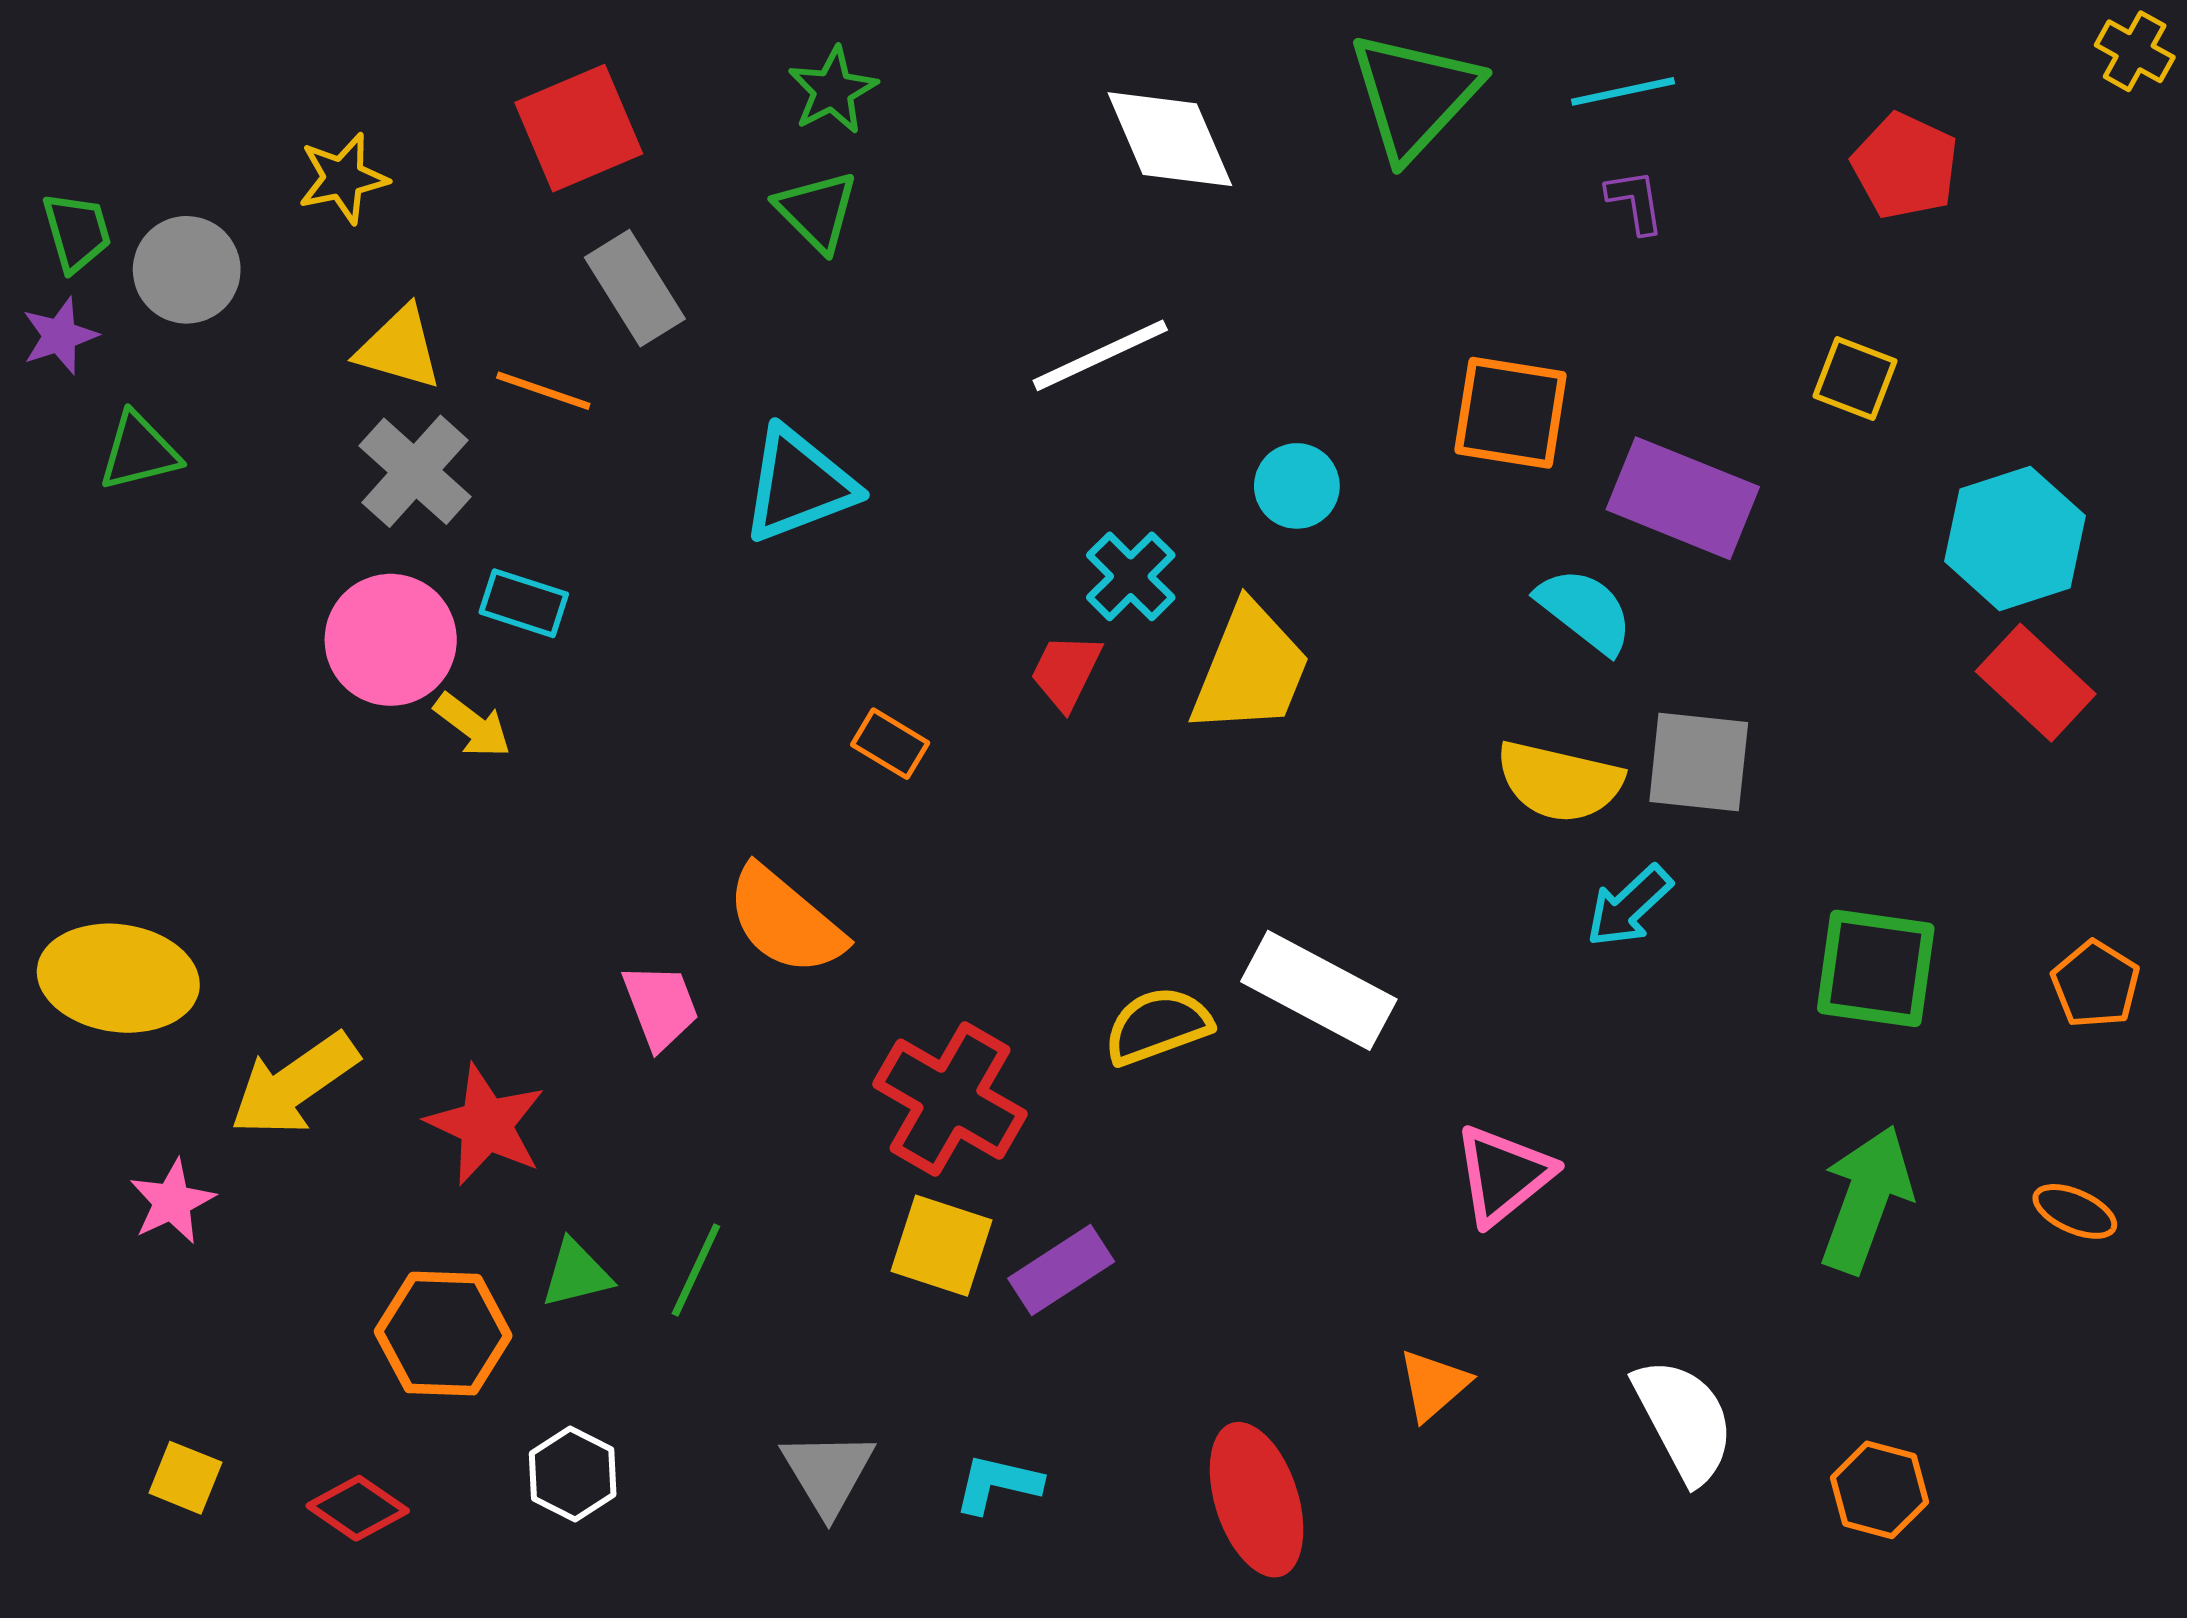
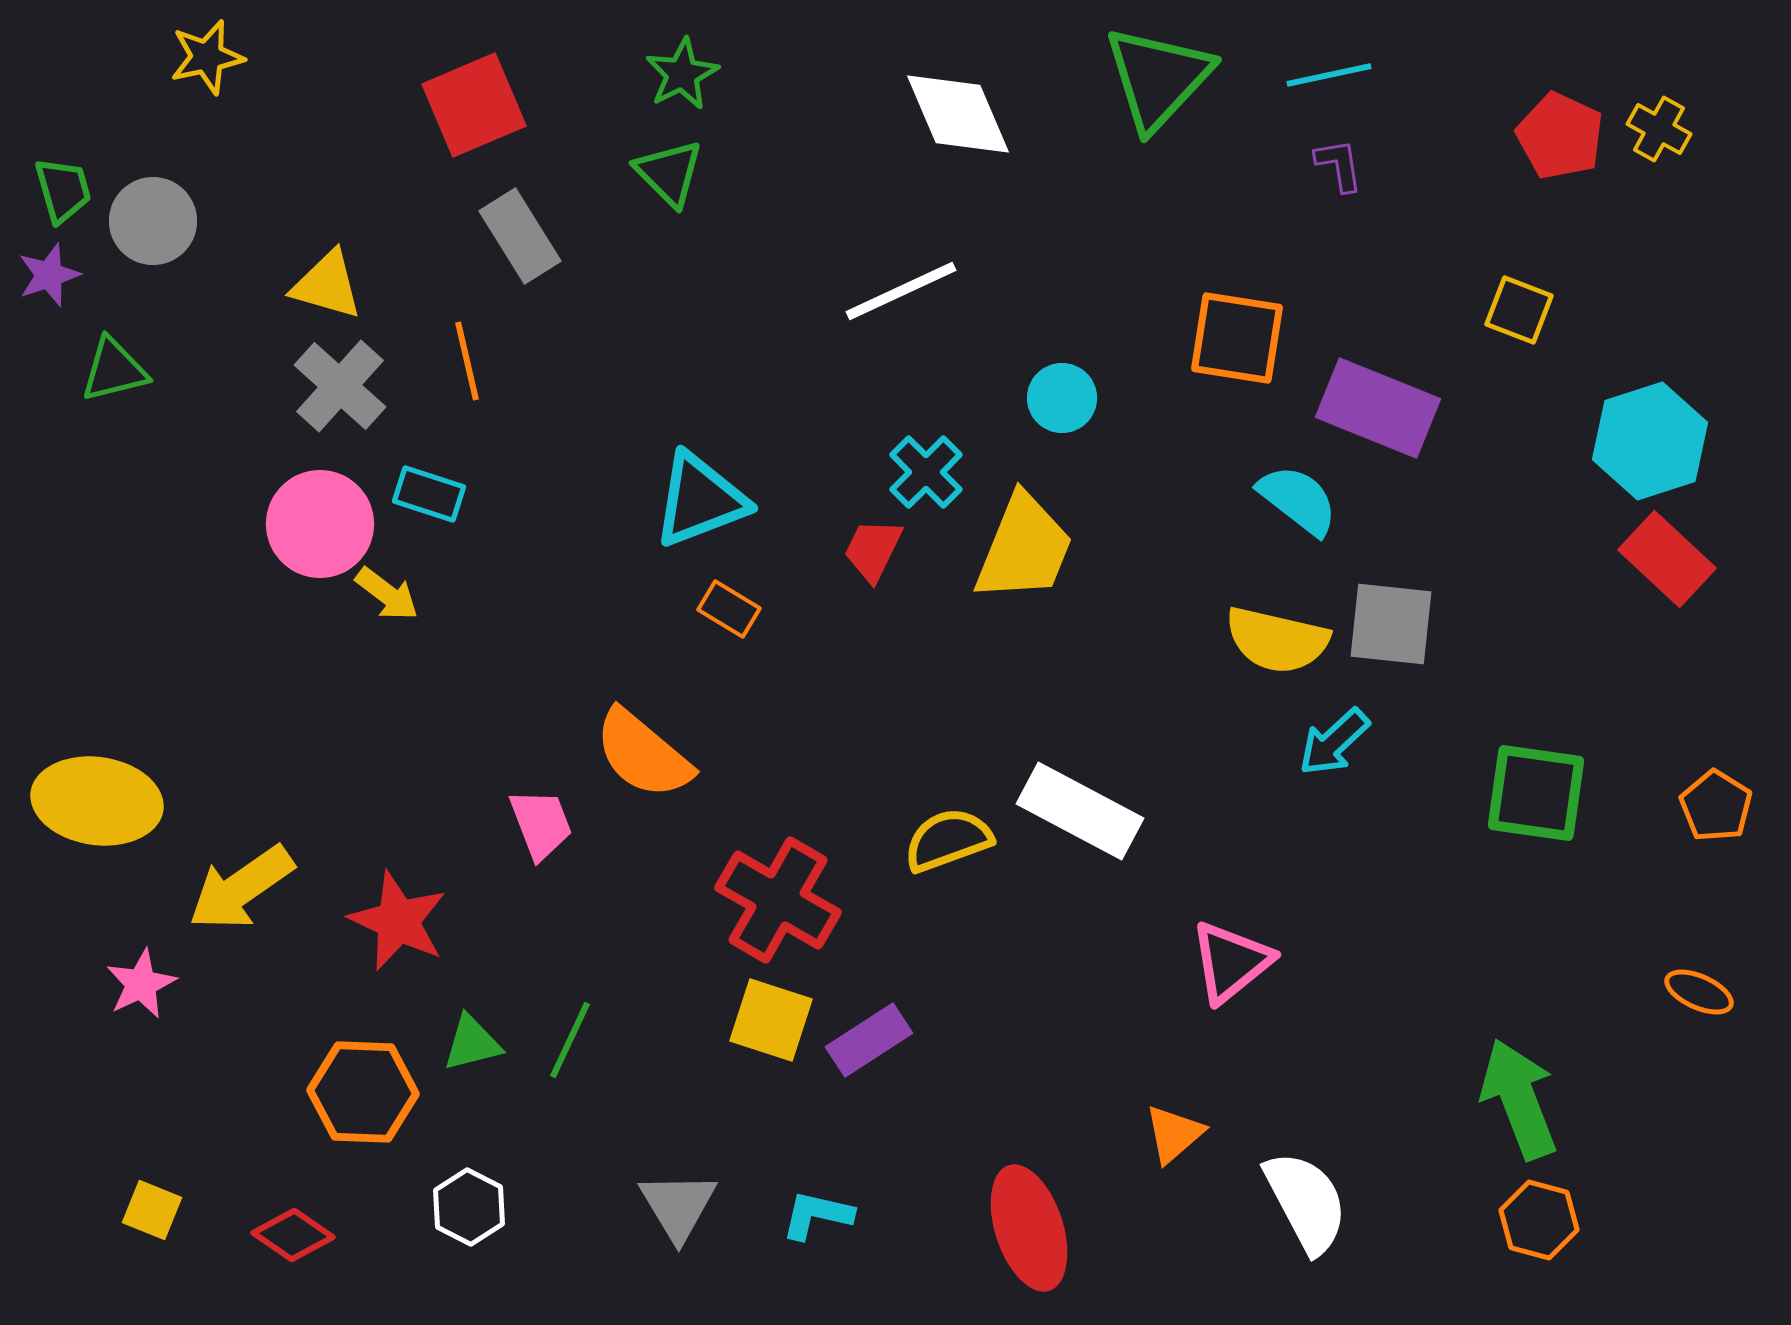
yellow cross: (2135, 51) -> (1659, 129), moved
yellow star: (343, 178) -> (207, 57), moved
orange line: (543, 391) -> (467, 361), moved, turned 58
cyan triangle: (799, 485) -> (700, 500), moved
green arrow: (1866, 1199) -> (1519, 1099), moved, turned -41
white semicircle: (1684, 1420) -> (1306, 1202), moved

